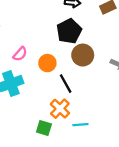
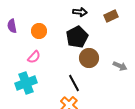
orange circle: (47, 63) -> (39, 31), moved

